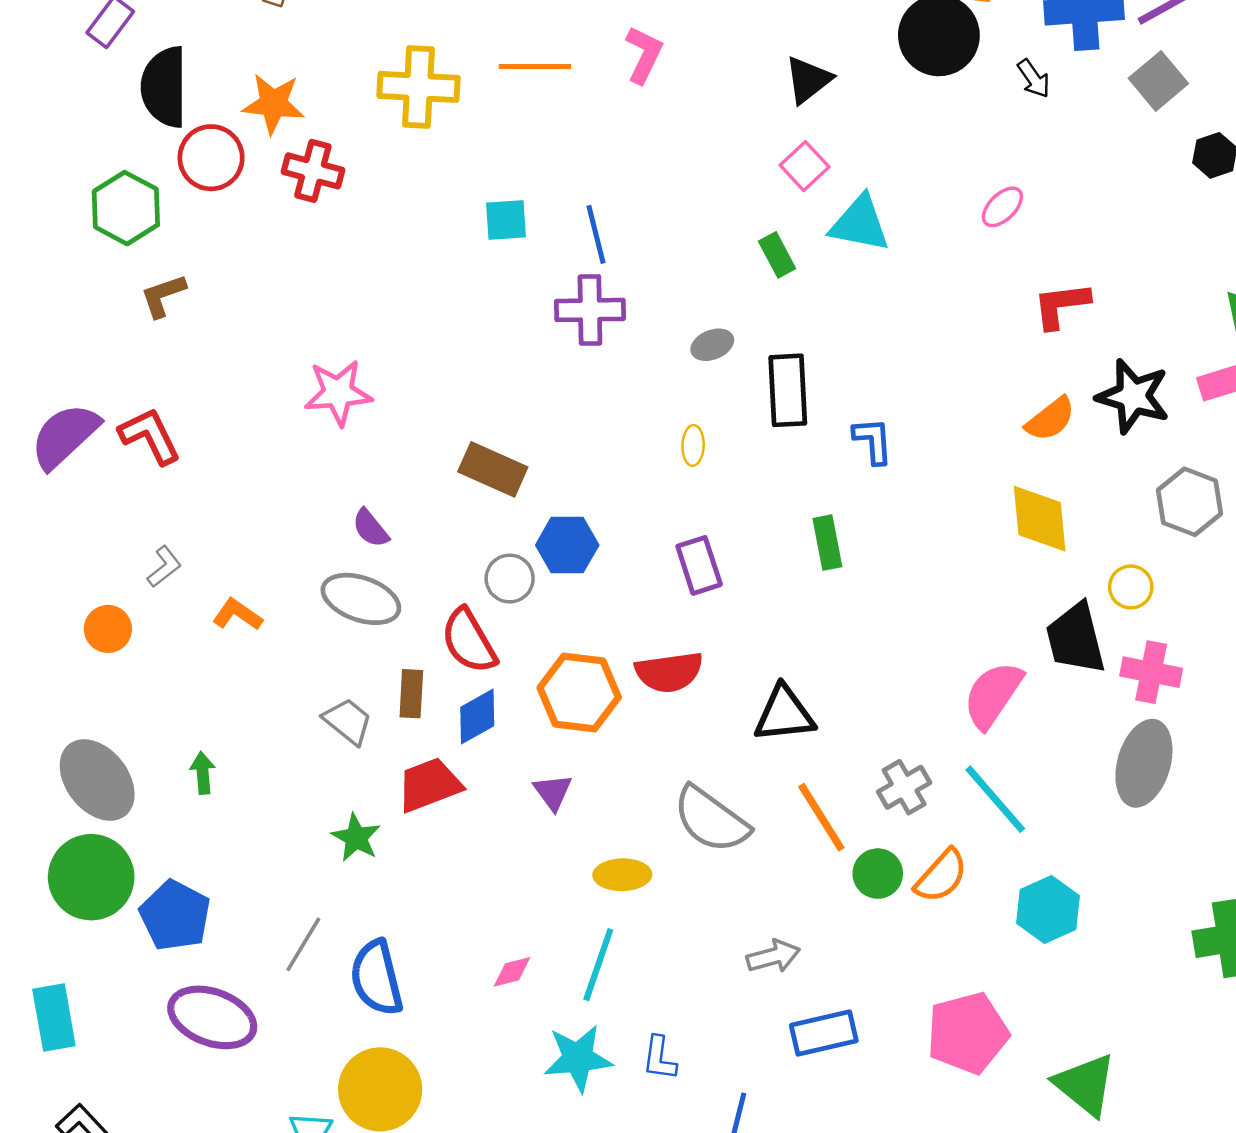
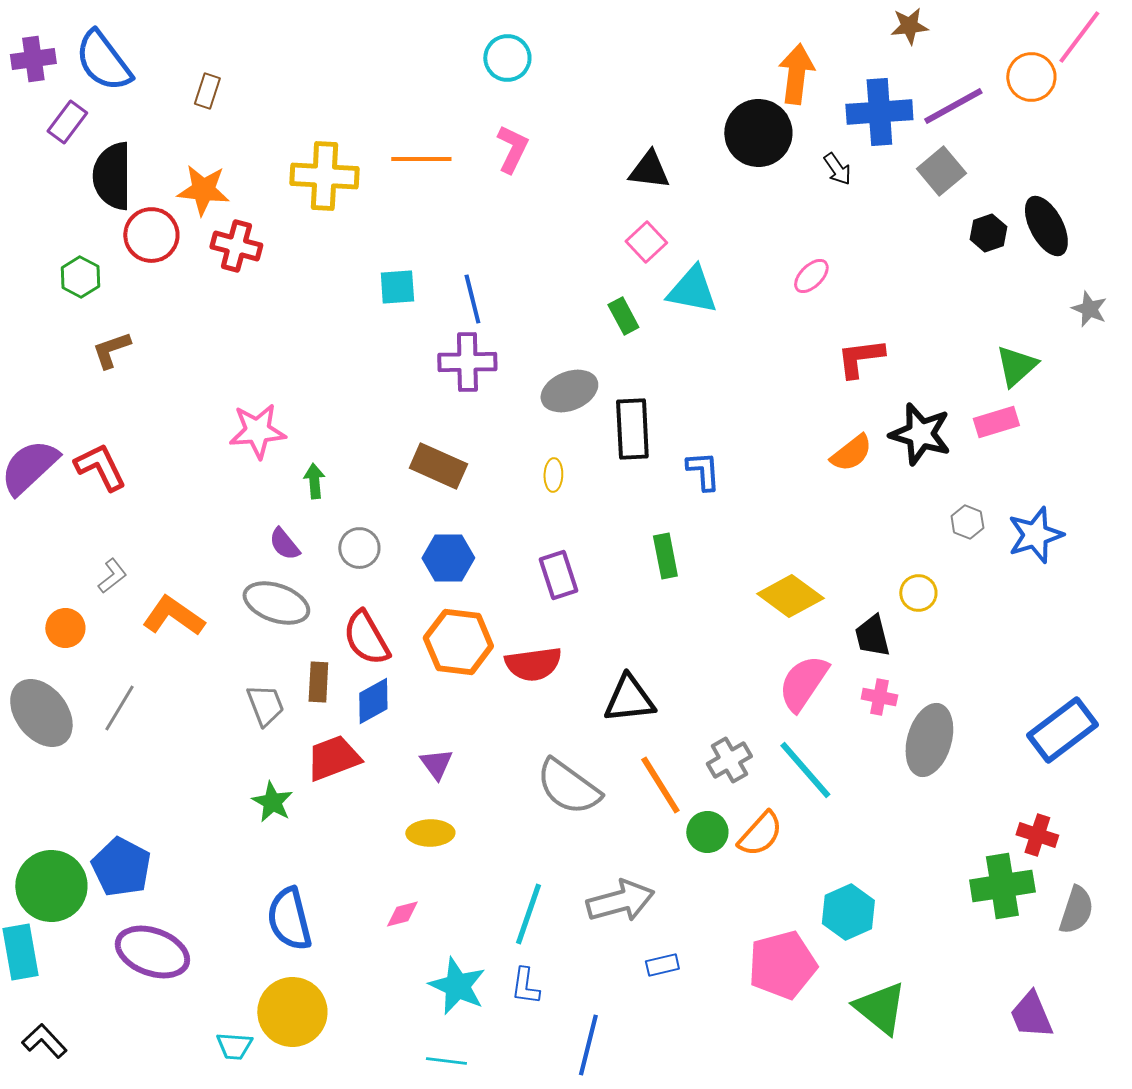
black triangle: (808, 80) -> (649, 170), turned 45
green hexagon: (126, 208) -> (80, 277), size x0.7
gray ellipse: (712, 345) -> (569, 391), size x1.6
brown rectangle: (493, 469) -> (438, 466), moved
gray hexagon: (1190, 502) -> (967, 522), size x0.6
yellow diamond: (1040, 519) -> (790, 596), moved, turned -48
gray circle: (510, 579) -> (359, 548), moved
orange L-shape: (237, 615) -> (173, 616), size x1.5
black trapezoid: (1076, 639) -> (872, 636), size x0.7
pink cross: (1151, 672) -> (879, 697), moved, size x0.7
orange hexagon: (579, 692) -> (458, 642), moved
gray trapezoid: (348, 721) -> (265, 705), turned 30
green arrow: (203, 773) -> (314, 481), moved
gray ellipse: (97, 780) -> (41, 713), moved
yellow ellipse: (622, 875) -> (430, 833), moved
green circle: (91, 877) -> (51, 886), moved
cyan hexagon: (1048, 910) -> (848, 912), moved
gray line: (303, 944) -> (119, 708), moved
gray arrow: (773, 956) -> (620, 901), size x1.5
cyan line: (598, 965) -> (528, 914), moved
blue rectangle: (824, 1033) -> (662, 965), size x0.6
cyan star: (578, 1058) -> (457, 986), turned 30

